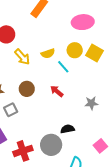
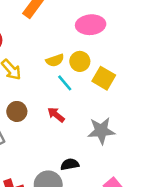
yellow square: (94, 53) -> (104, 78), moved
yellow semicircle: (48, 54) -> (55, 60), moved
gray star: (91, 103) -> (101, 131), size x1.5

